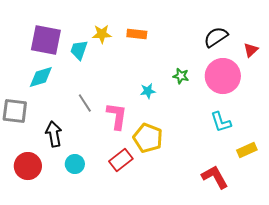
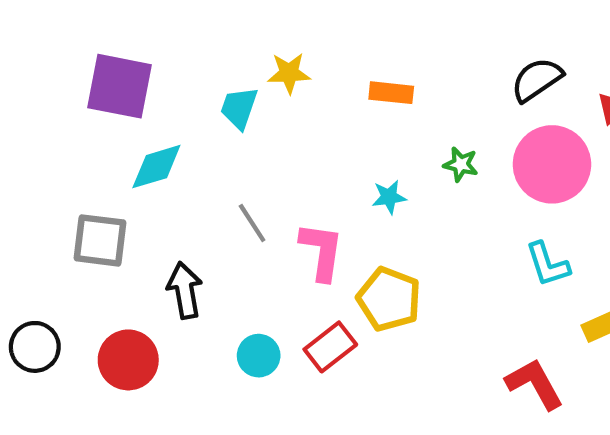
orange rectangle: (137, 34) -> (391, 93), moved
purple square: (46, 40) -> (120, 86), moved
cyan circle: (75, 164) -> (259, 356), moved

